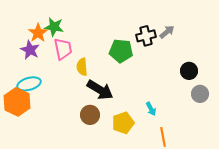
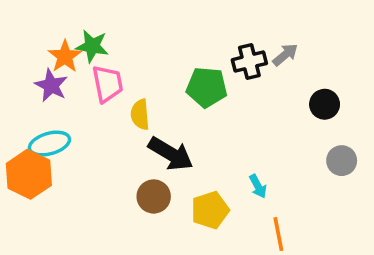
black circle: (189, 71) -> (325, 104), moved

